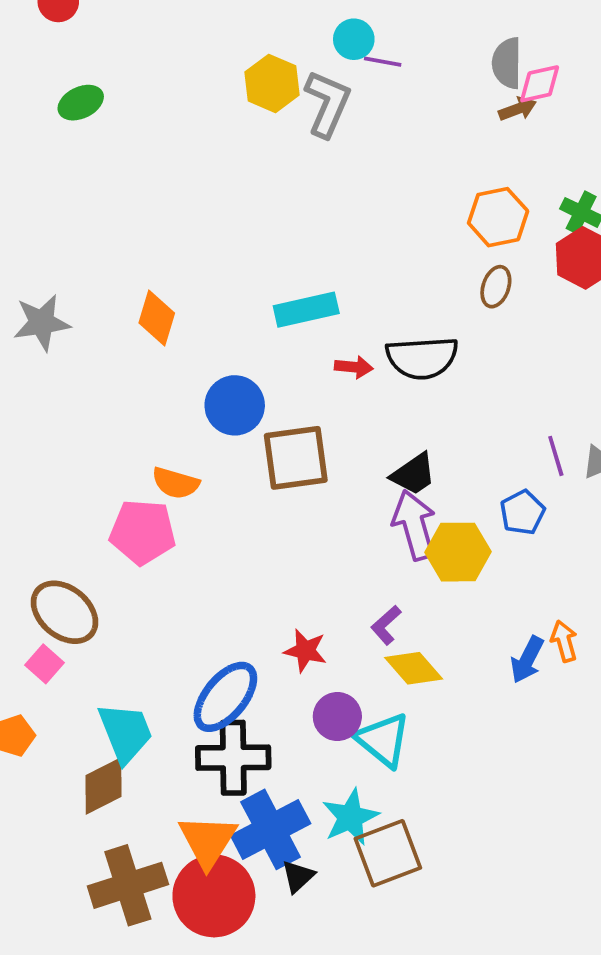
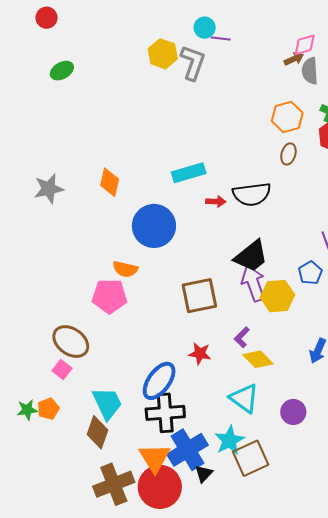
gray semicircle: (507, 63) -> (310, 71), moved
blue circle: (235, 405) -> (154, 226), size x1.4
brown square: (296, 458) -> (199, 296), moved
black trapezoid: (413, 474) -> (251, 256), size x1.4
purple circle: (337, 717) -> (293, 412), moved
brown diamond: (103, 786) -> (97, 432), turned -40

